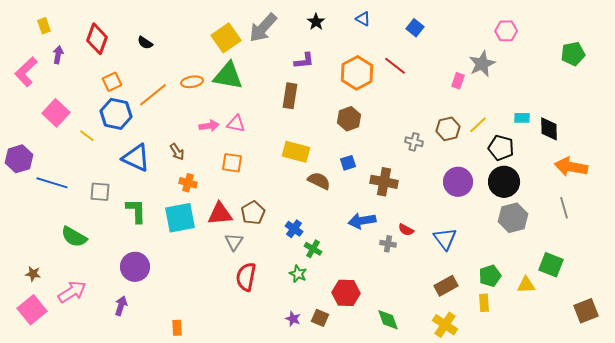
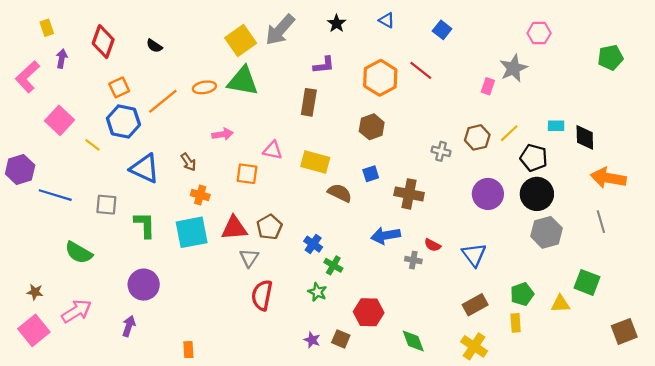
pink triangle: (236, 124) -> (273, 150), moved

